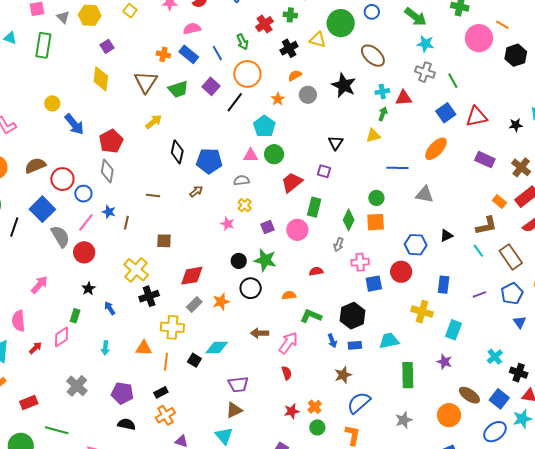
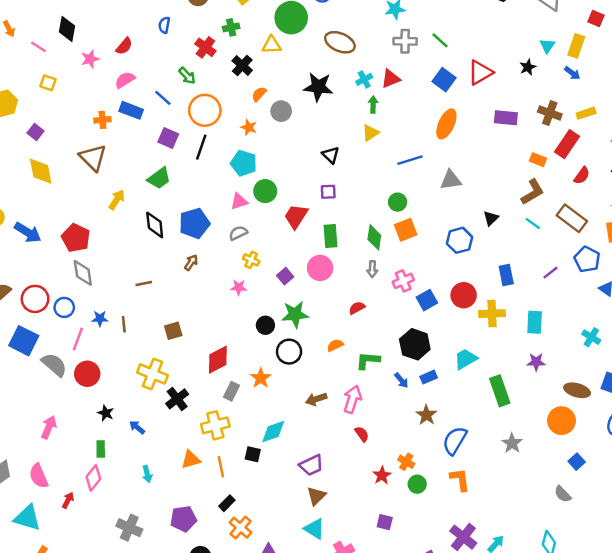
green trapezoid: (178, 89) -> (159, 178), moved
red circle: (401, 272) -> (464, 295), moved

